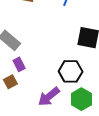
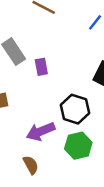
purple rectangle: (19, 64) -> (41, 67), moved

